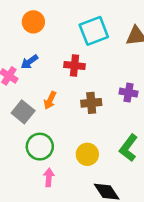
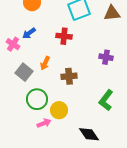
brown cross: (91, 103) -> (69, 76), moved
yellow circle: (87, 154) -> (59, 110), moved
pink arrow: (49, 177) -> (44, 123), turned 64

